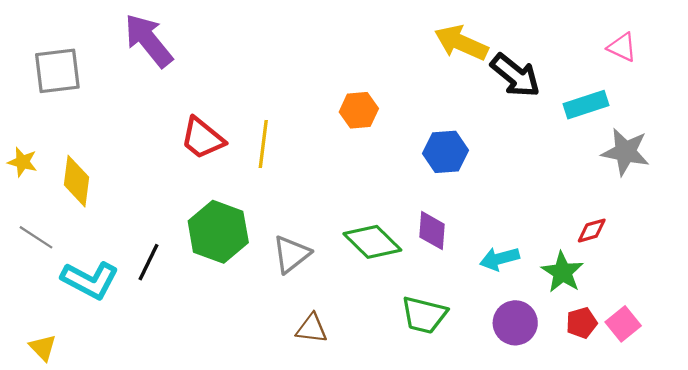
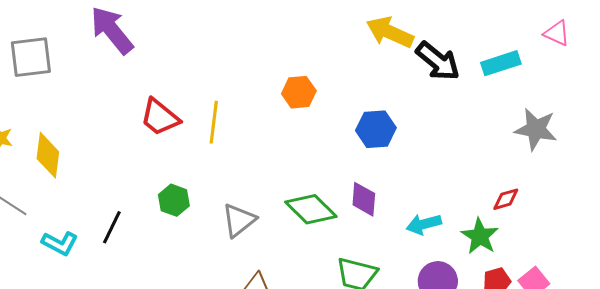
pink triangle: (622, 47) -> (557, 33), moved
cyan rectangle: (586, 105) -> (501, 63), moved
green hexagon: (218, 232) -> (174, 200), size x0.6
cyan L-shape: (90, 280) -> (60, 243), size x0.7

